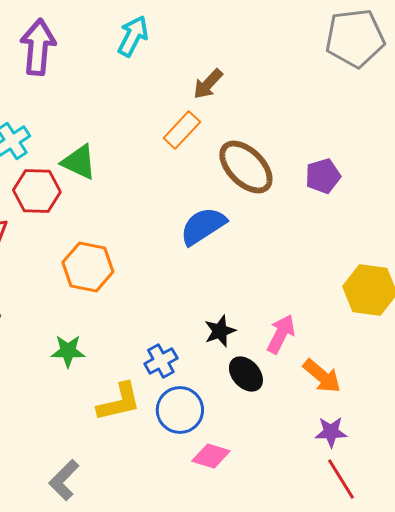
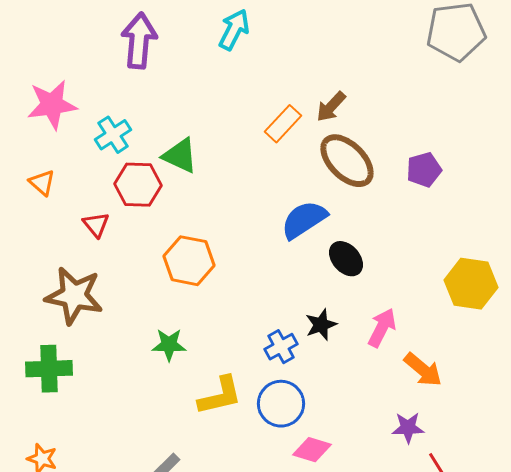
brown arrow: (208, 84) -> (331, 107), moved
blue cross: (161, 361) -> (281, 347), moved
black ellipse: (246, 374) -> (346, 259), moved
purple star: (331, 432) -> (408, 428), moved

